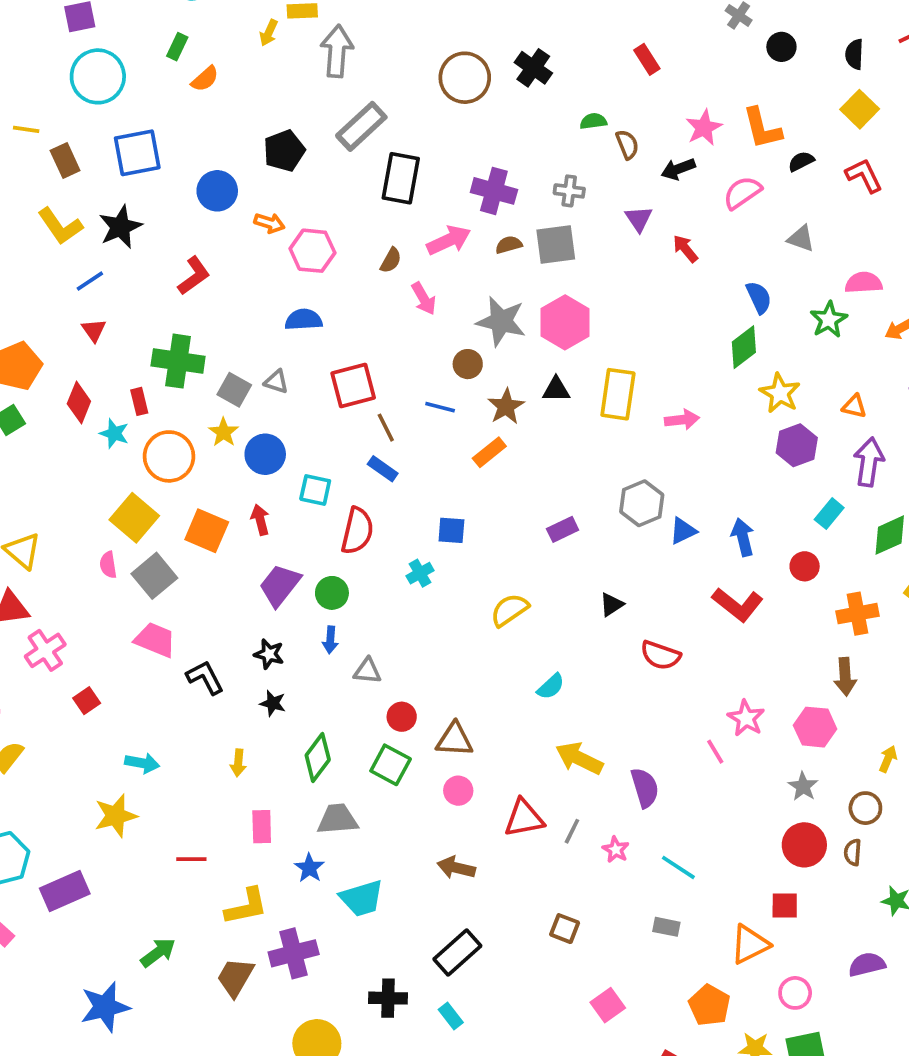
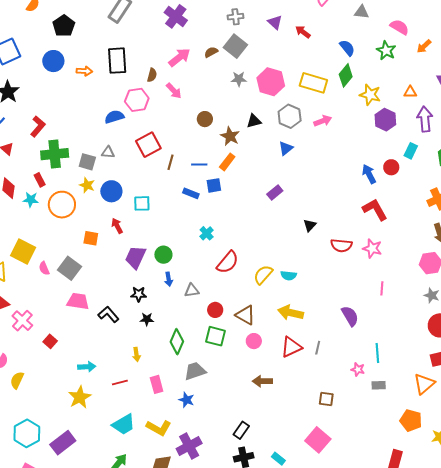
black pentagon: (284, 151) -> (64, 26), moved
black rectangle: (401, 178) -> (117, 61), moved
purple cross: (494, 191) -> (176, 16), moved, turned 35
gray square: (556, 245) -> (235, 46), turned -30
pink hexagon: (312, 251) -> (137, 100), moved
red L-shape: (194, 276) -> (38, 126), moved
pink semicircle: (864, 283) -> (399, 27), turned 48
gray star: (501, 321) -> (239, 79), moved, size x0.6
pink hexagon: (565, 322) -> (271, 82), moved
yellow rectangle: (618, 394) -> (313, 83), moved, turned -68
blue line: (440, 407) -> (199, 165), moved
brown line: (386, 428) -> (170, 162), turned 56
blue rectangle: (383, 469) -> (191, 193), moved
gray hexagon: (642, 503) -> (290, 116), moved
yellow square: (134, 518) -> (23, 252), moved
blue square: (451, 530) -> (214, 185), moved
orange square: (207, 531) -> (91, 238), size x0.7
red semicircle: (357, 531) -> (228, 262), moved, turned 40
blue triangle: (683, 531) -> (286, 148), moved
red circle: (805, 566) -> (391, 167), moved
red L-shape: (738, 605) -> (375, 209), turned -144
yellow semicircle: (509, 610) -> (263, 275), moved
cyan semicircle: (551, 687) -> (289, 275), turned 63
pink star: (746, 718) -> (372, 248), moved
brown triangle: (455, 740) -> (245, 315), turned 40
pink line: (715, 752) -> (382, 288), turned 48
yellow arrow: (579, 758) -> (291, 313), moved
pink star: (616, 850) -> (358, 369), moved
red line: (191, 859) -> (120, 382), moved
cyan line: (678, 867) -> (377, 353), turned 66
cyan trapezoid: (362, 898) -> (124, 424), moved
yellow L-shape: (246, 906) -> (159, 428), turned 55
black rectangle: (457, 952) -> (241, 430), moved, size x0.7
pink square: (608, 1005) -> (318, 440), moved, size x1.4

